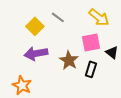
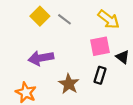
yellow square: (35, 26) -> (40, 16), moved
brown star: (69, 60) -> (69, 84), moved

